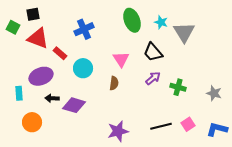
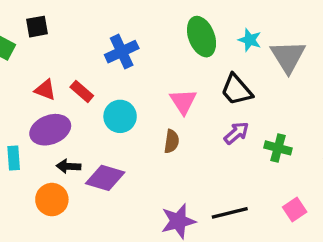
red triangle: (38, 38) -> (45, 90), moved, size x0.6
orange circle: (32, 122) -> (52, 200), moved
black line: (161, 126) -> (230, 213), moved

